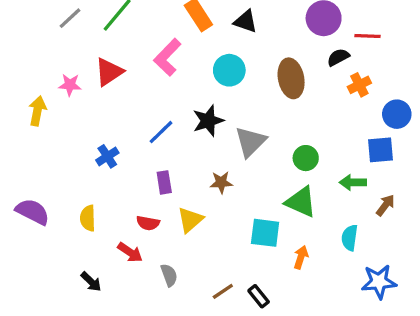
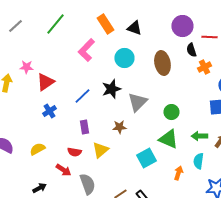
gray line: (70, 18) -> (15, 26), moved
black semicircle: (338, 57) -> (191, 50), turned -80
red triangle: (109, 72) -> (45, 82), moved
green arrow: (353, 182) -> (199, 136), moved
yellow semicircle: (88, 218) -> (37, 149), turned 63
cyan square: (265, 233) -> (146, 158), turned -36
orange arrow: (301, 257) -> (178, 173), moved
gray semicircle: (169, 275) -> (87, 184), size x1.5
black arrow: (91, 282) -> (39, 188), turned -72

